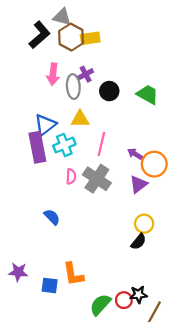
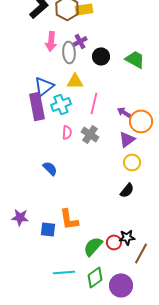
gray cross: (97, 179) -> (90, 134), size x0.7
yellow circle: (144, 224) -> (132, 162), moved

